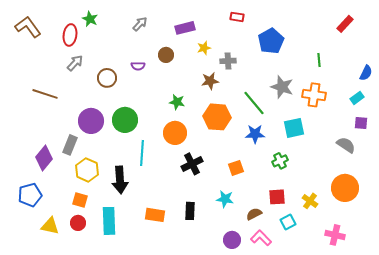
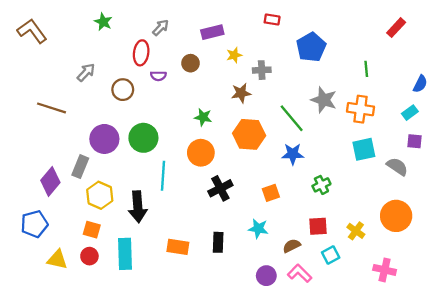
red ellipse: (70, 35) -> (141, 53), moved
cyan square: (294, 128) -> (364, 149), moved

